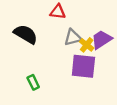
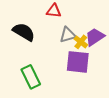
green rectangle: (33, 82) -> (31, 77), size x1.6

